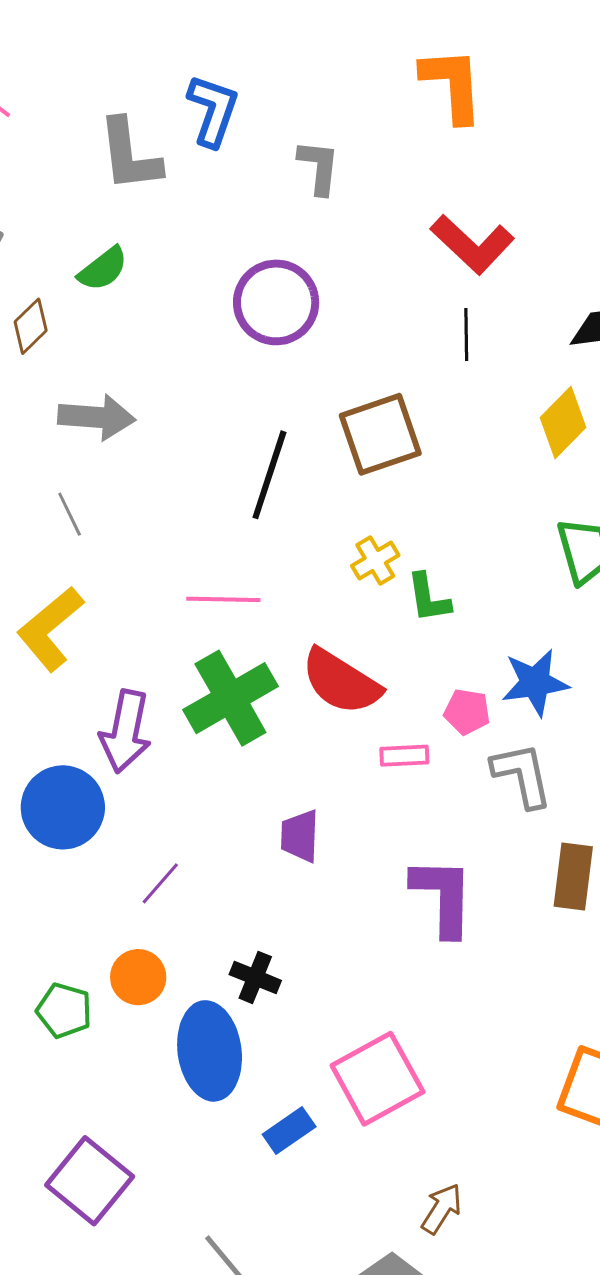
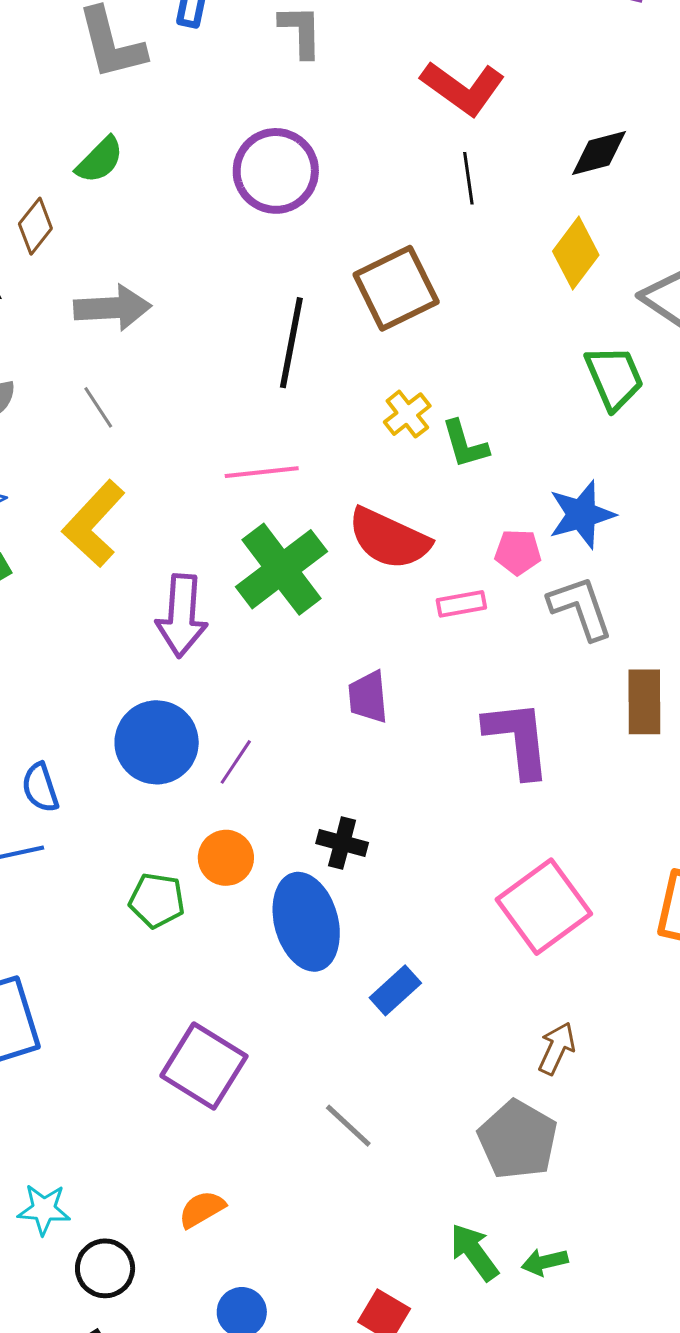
blue circle: (63, 807) -> (157, 742), moved
pink square: (377, 1079) -> (544, 907), moved

